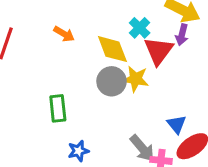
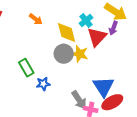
green rectangle: (58, 108) -> (26, 68), turned -30
blue triangle: (177, 124) -> (103, 87), size x1.6
blue star: (78, 151) -> (43, 84), moved

